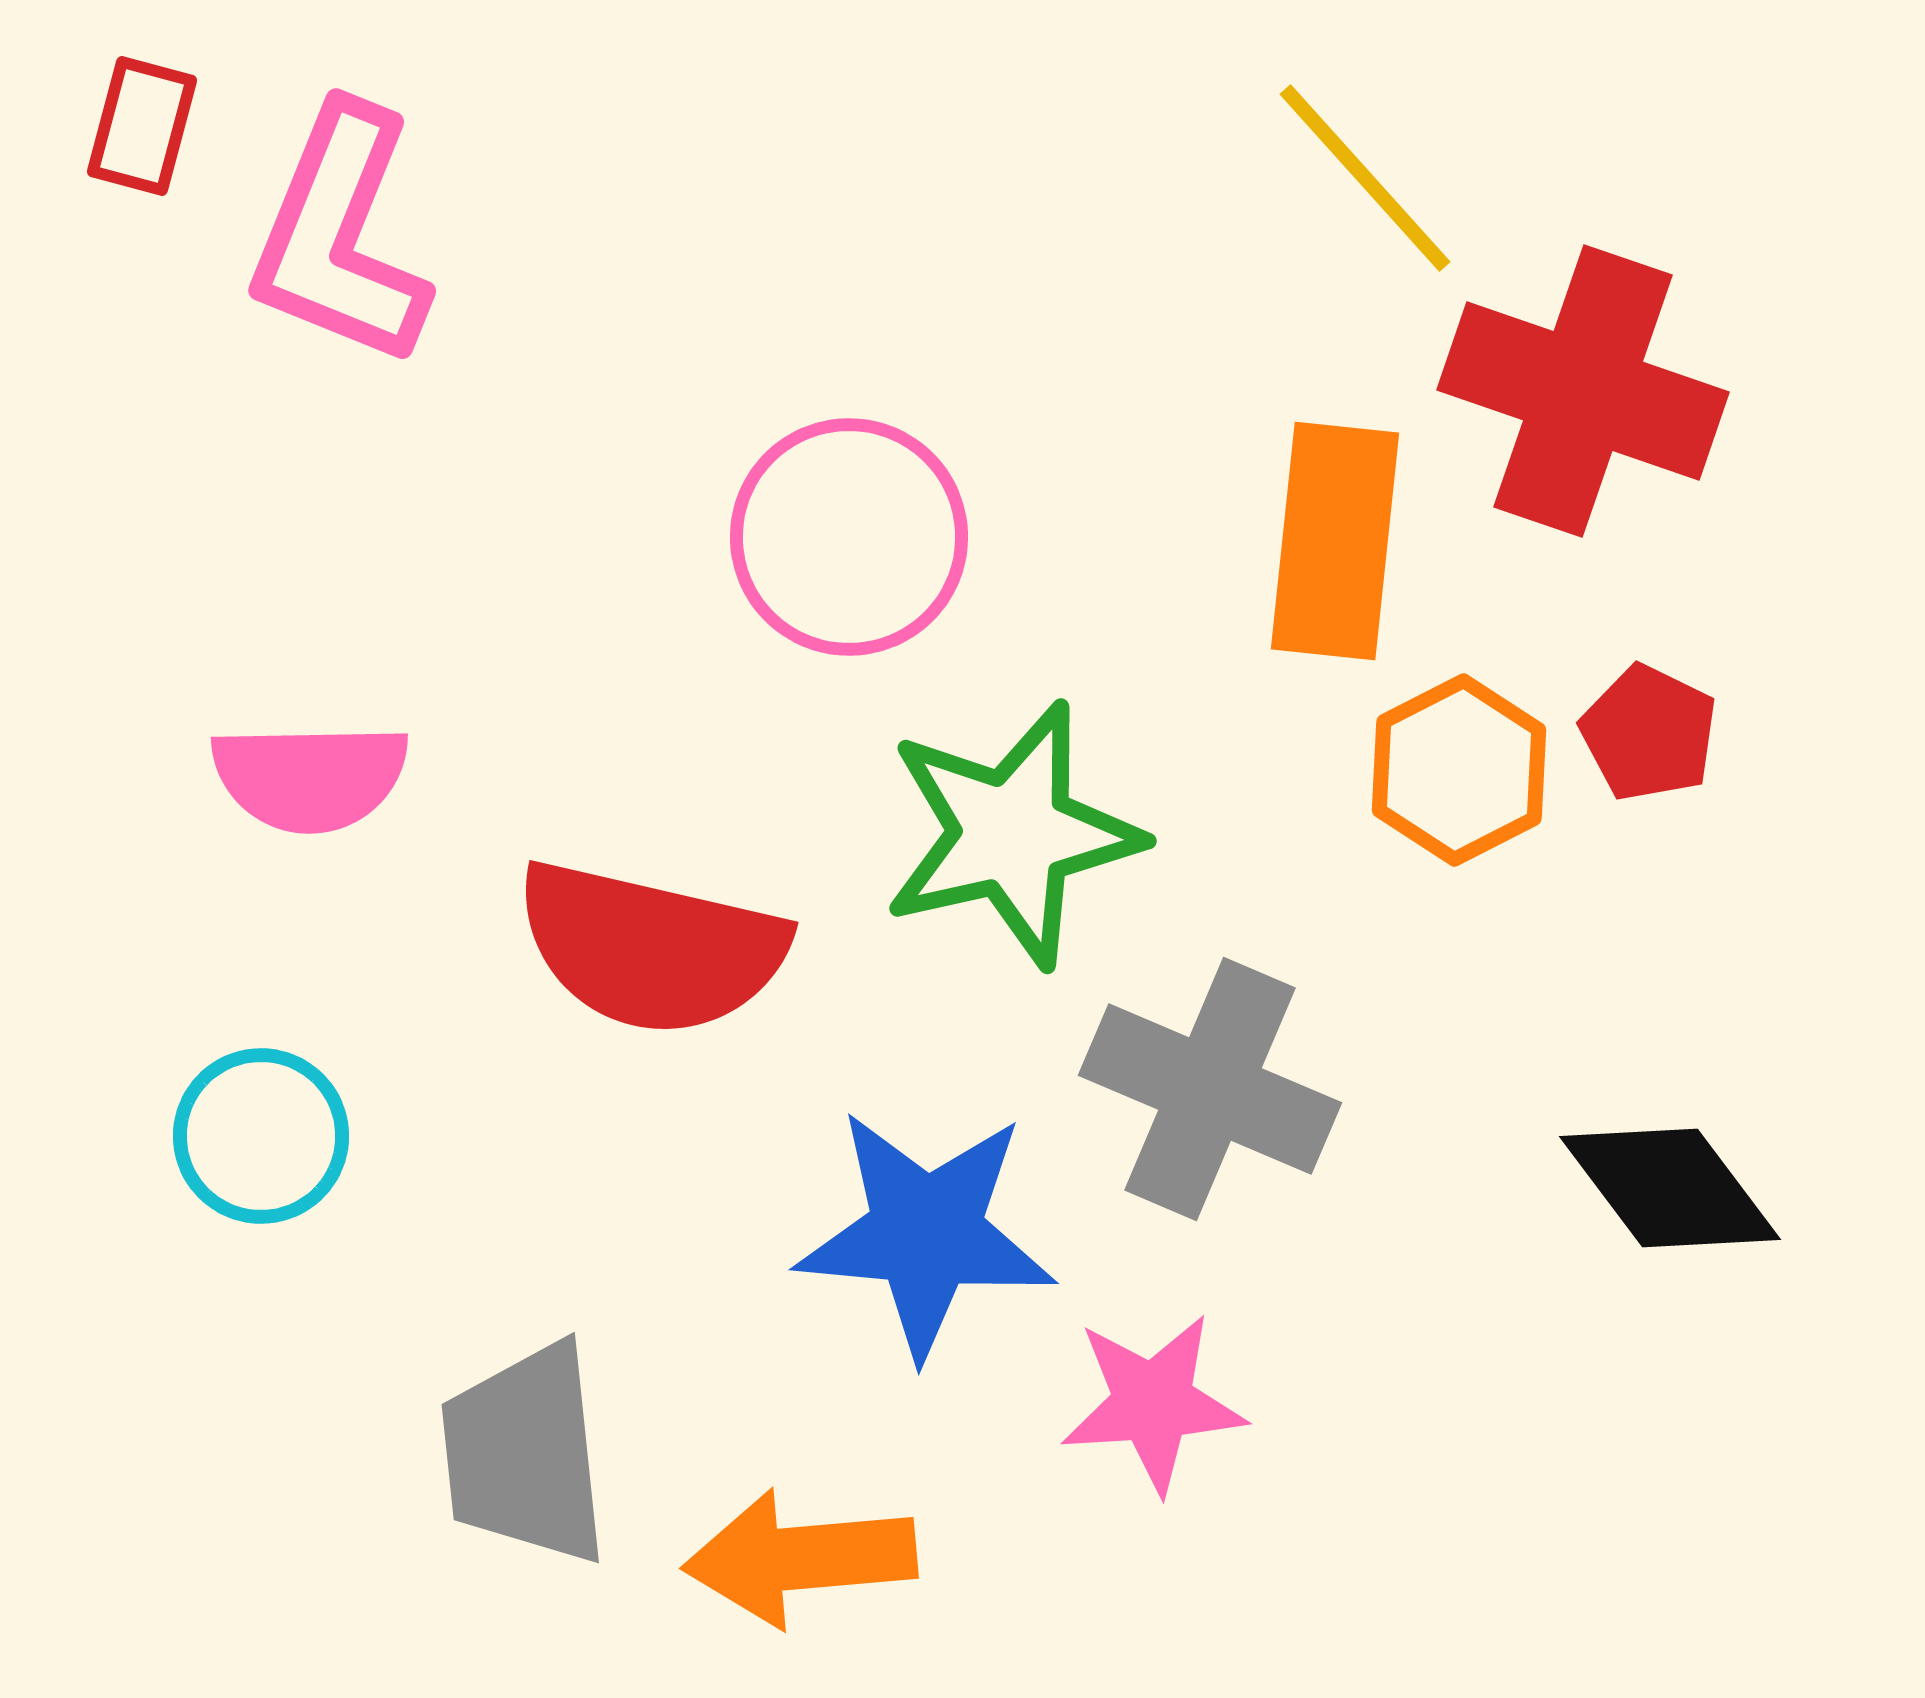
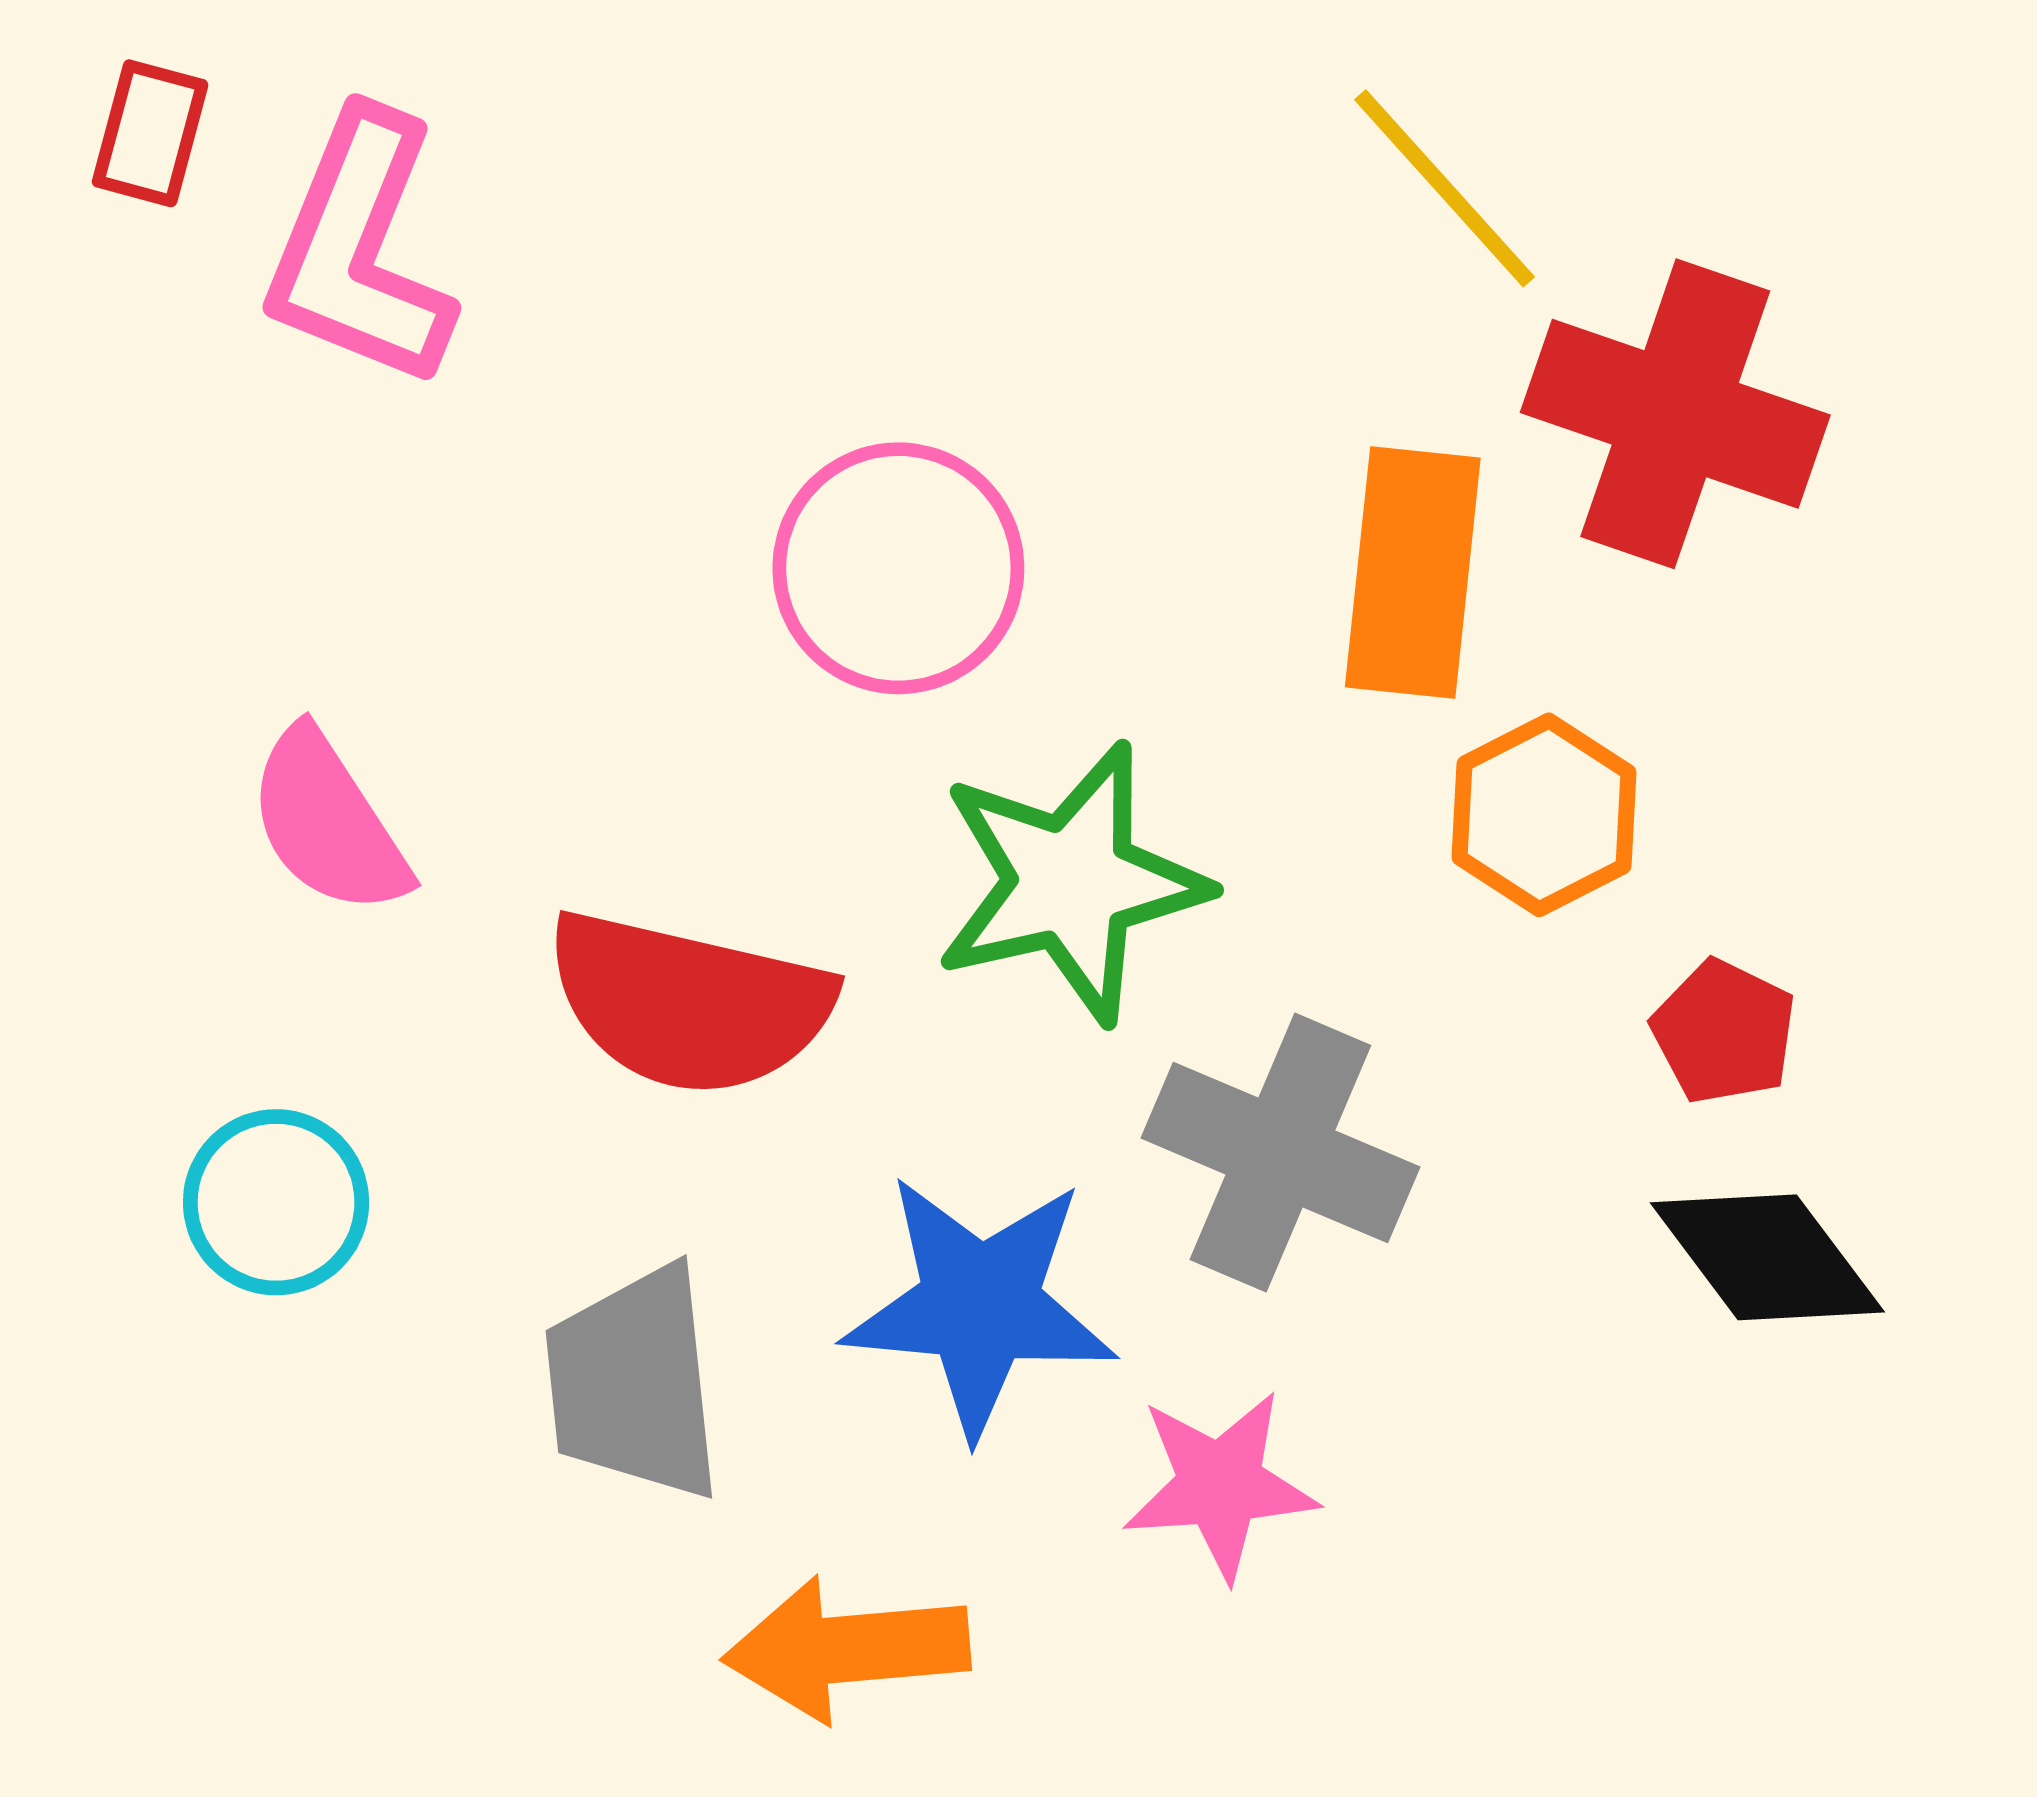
red pentagon: (1649, 733) -> (1724, 1032), moved
pink semicircle: (310, 777) -> (328, 822), turned 58
gray trapezoid: (525, 1454) -> (634, 1383), moved

